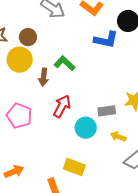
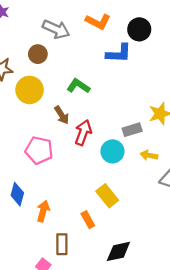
brown circle: (28, 37) -> (38, 54), moved
brown arrow: (44, 77) -> (62, 115), moved, turned -30
yellow rectangle: (74, 167) -> (107, 196), turned 40
orange arrow: (14, 171) -> (43, 211), turned -42

